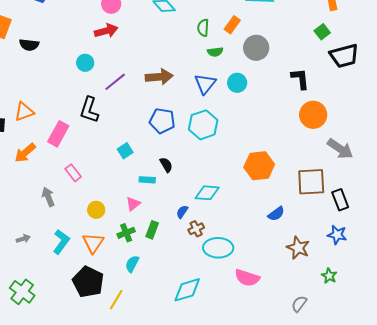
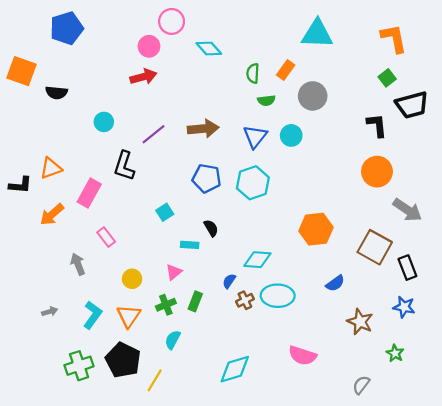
cyan circle: (85, 63) -> (104, 122), moved
black L-shape: (300, 79) -> (377, 125), moved
brown square: (311, 182) -> (375, 247), turned 32
cyan ellipse: (218, 248) -> (278, 296), moved
green cross: (22, 292) -> (79, 366), moved, turned 35

